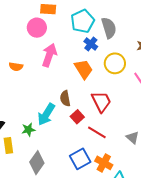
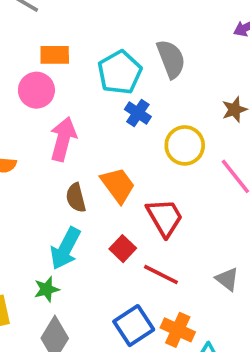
gray semicircle: (109, 28) -> (171, 59), moved
orange trapezoid: (83, 69) -> (118, 185), moved
brown semicircle: (65, 98) -> (76, 198), moved
green star: (28, 130) -> (47, 289), moved

